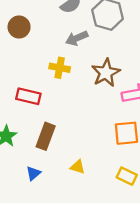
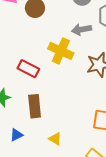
yellow cross: (60, 68) -> (61, 51), size x1.4
brown rectangle: (46, 136) -> (35, 106), turned -40

